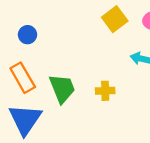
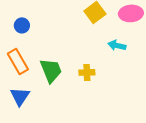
blue triangle: (25, 119) -> (20, 96), size x0.7

